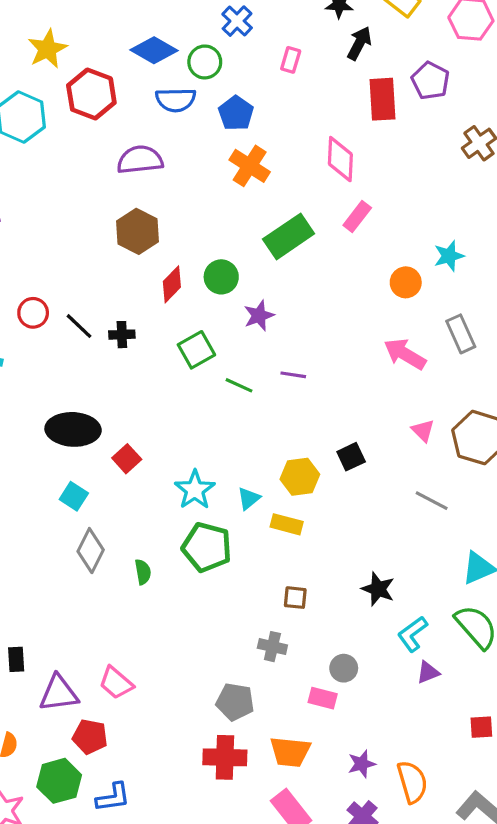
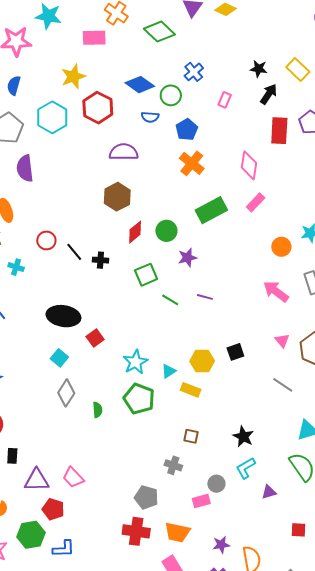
blue semicircle: (176, 100) -> (150, 117), size x0.7
cyan L-shape: (413, 634) -> (246, 468), moved
pink rectangle: (323, 698) -> (201, 501), turned -36

